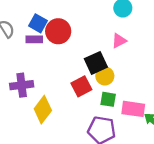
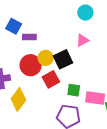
red circle: (58, 31) -> (31, 65), moved
purple rectangle: (34, 39) -> (29, 37), moved
yellow circle: (105, 76) -> (46, 58), moved

